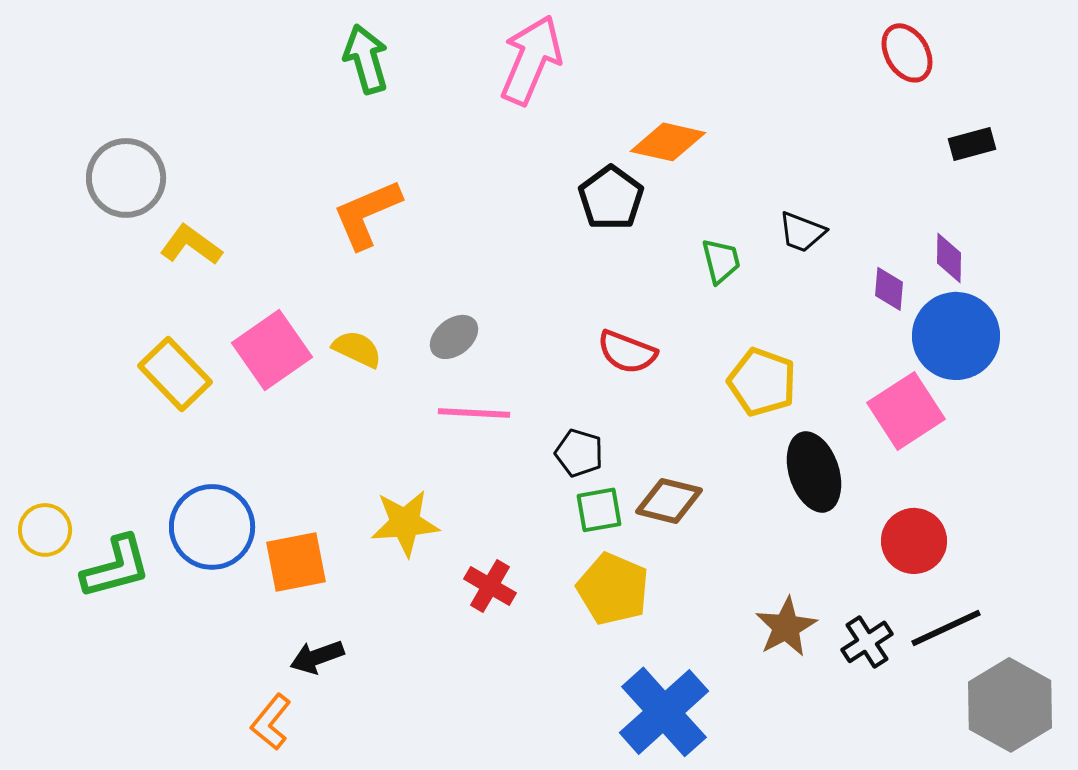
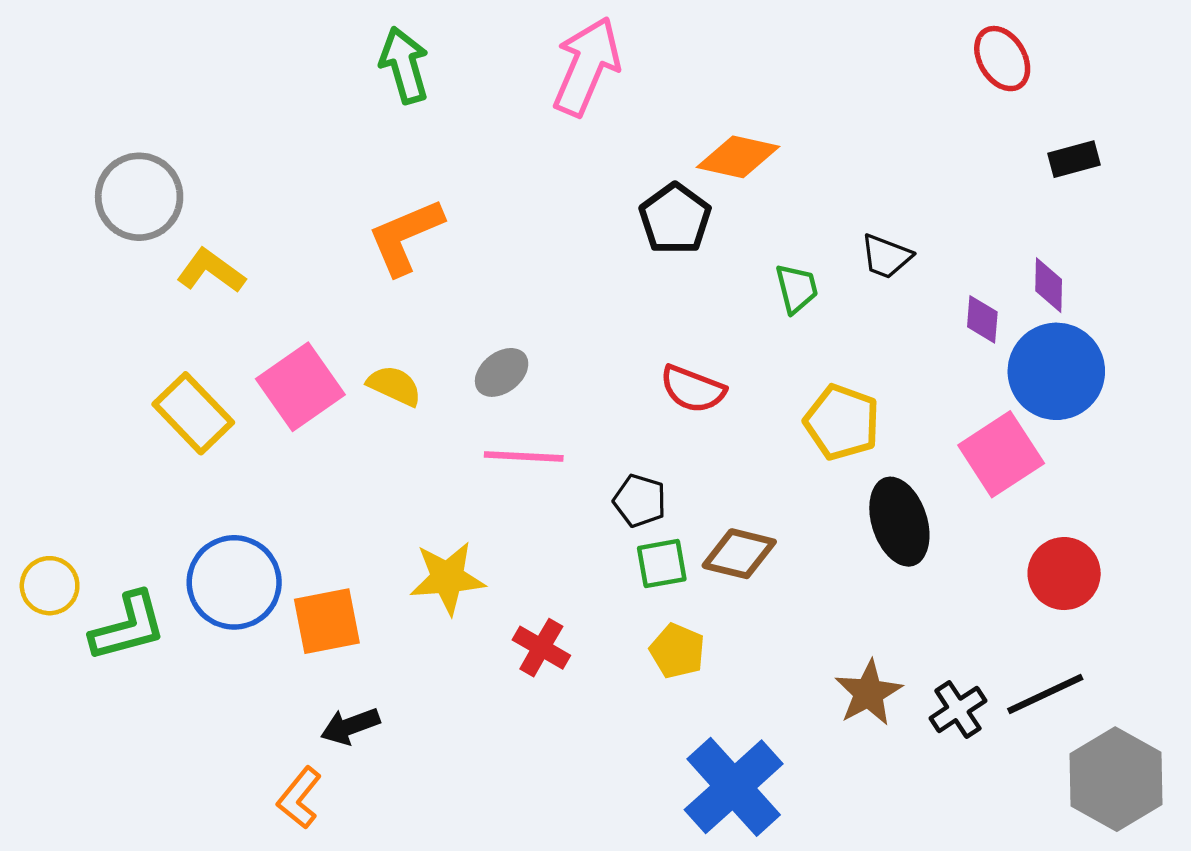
red circle: (914, 541) -> (1064, 574), moved
yellow pentagon: (613, 589) -> (677, 651), size x0.7

